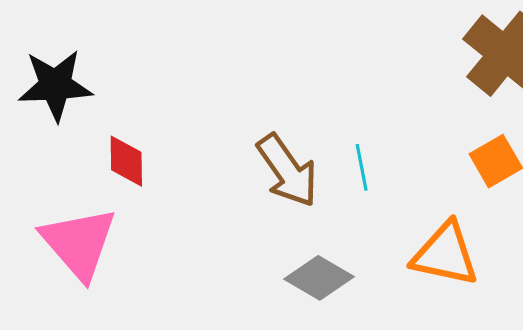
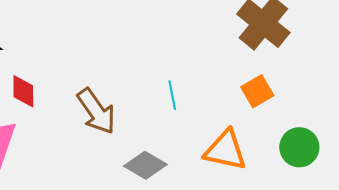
brown arrow: (287, 171) -> (96, 111), moved

